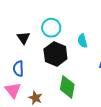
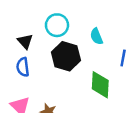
blue semicircle: (18, 69) -> (23, 67), moved
green diamond: (67, 87) -> (100, 85), moved

